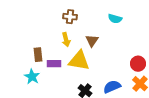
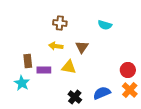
yellow arrow: (66, 40) -> (56, 46), turned 112
yellow triangle: (79, 61) -> (69, 67), size x0.7

